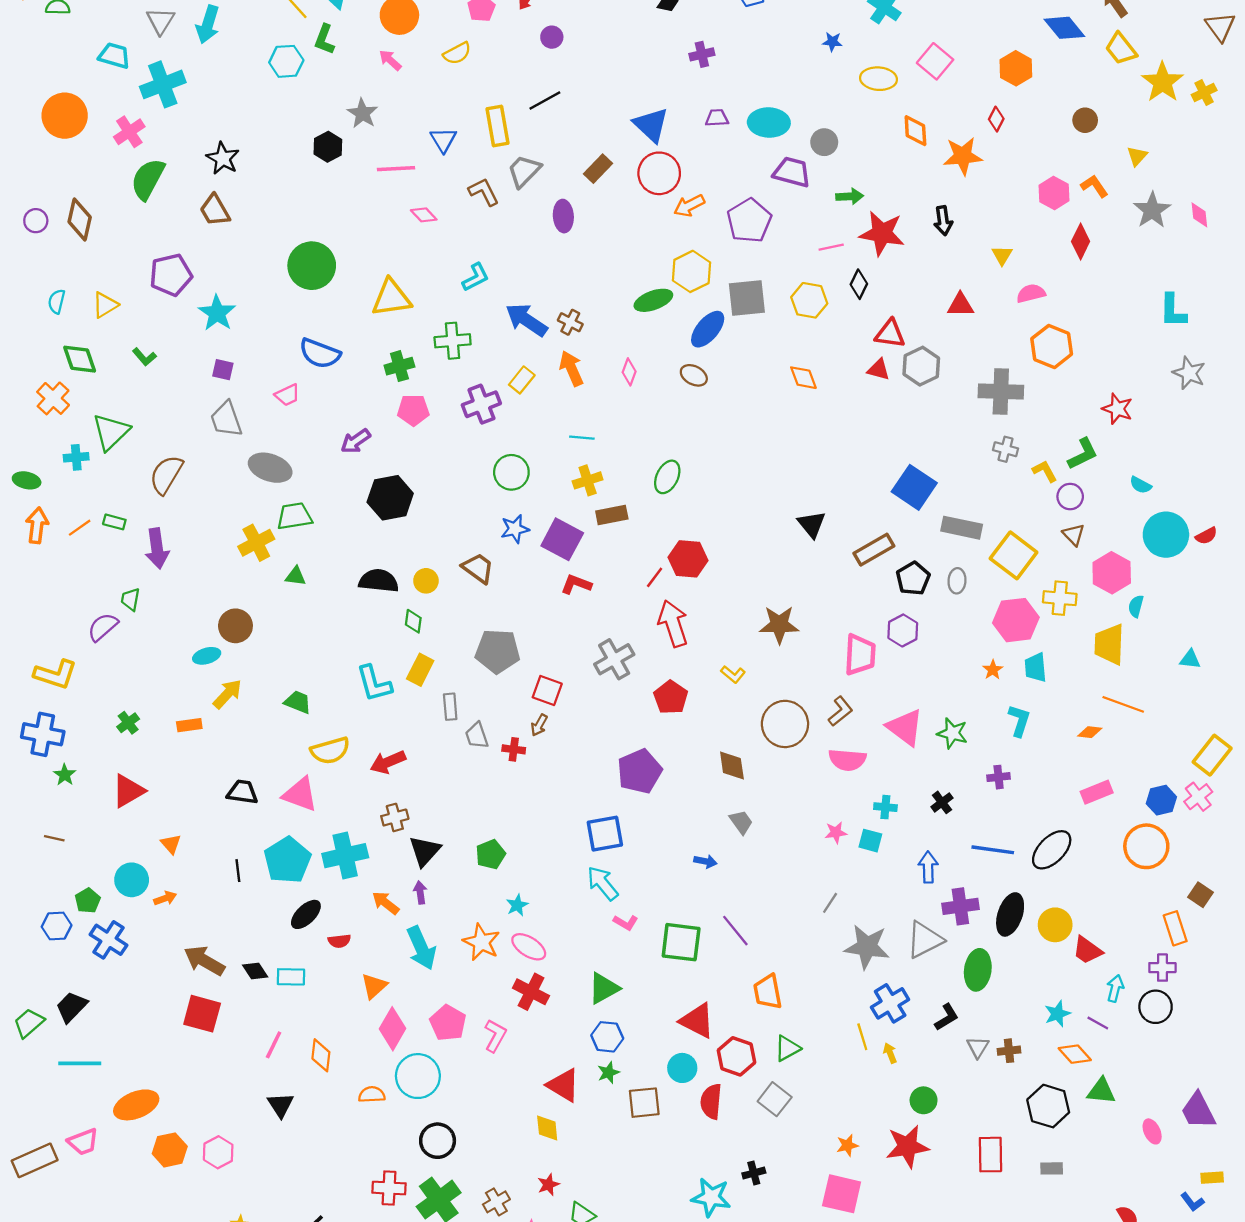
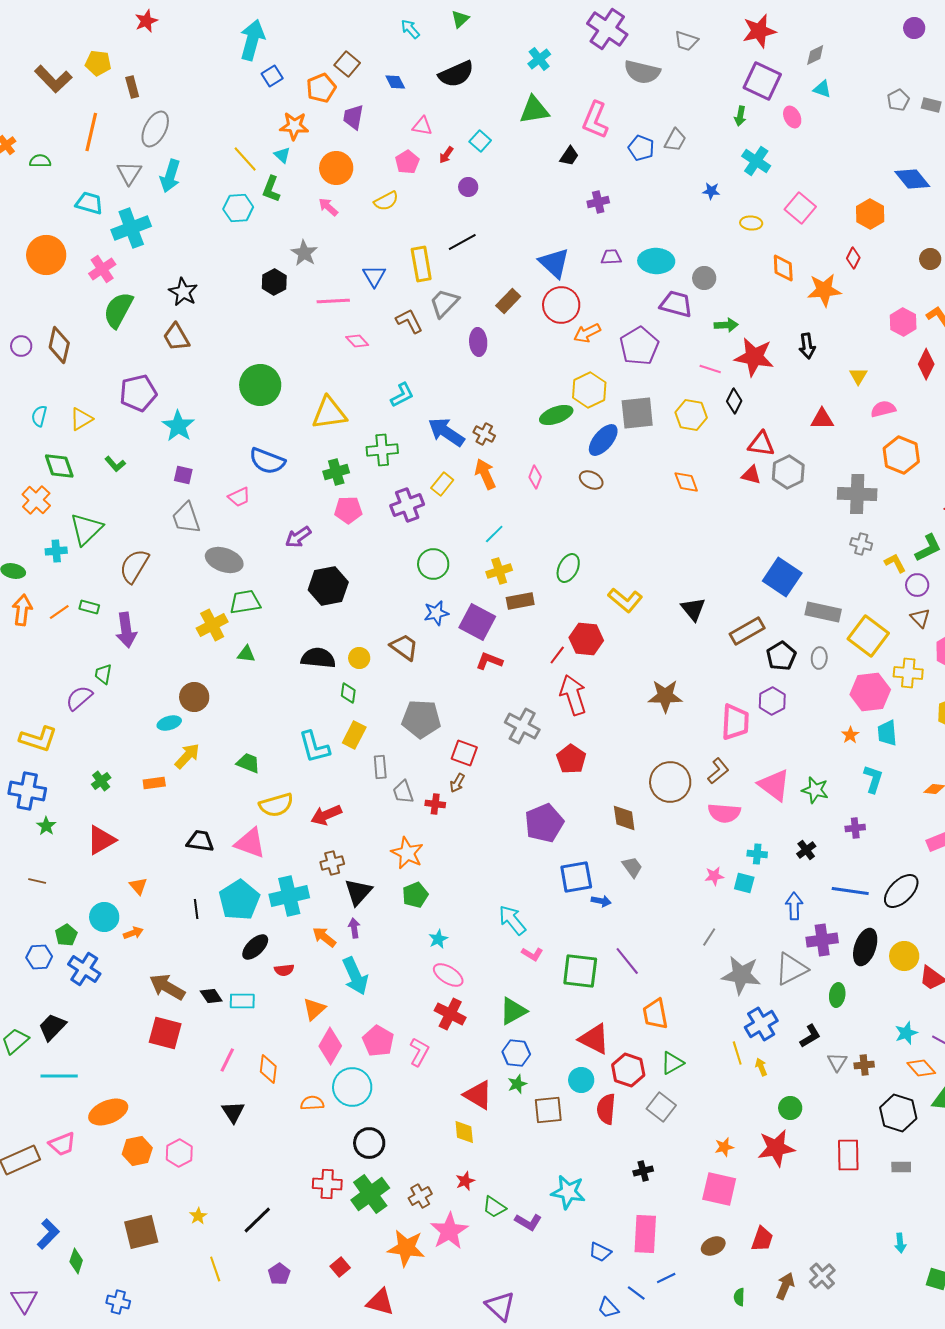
yellow ellipse: (878, 79) -> (751, 223), size x0.7
pink line: (831, 247) -> (710, 369), turned 30
cyan line: (582, 438) -> (494, 534), turned -50
gray cross: (614, 659) -> (522, 726), turned -32
yellow L-shape: (733, 674) -> (625, 600), moved, size x1.6
blue square: (605, 834) -> (576, 877), moved
orange star: (481, 942) -> (407, 853), moved
green ellipse: (978, 970) -> (837, 995), size x0.7
cyan star: (711, 1197) -> (568, 1192), moved

